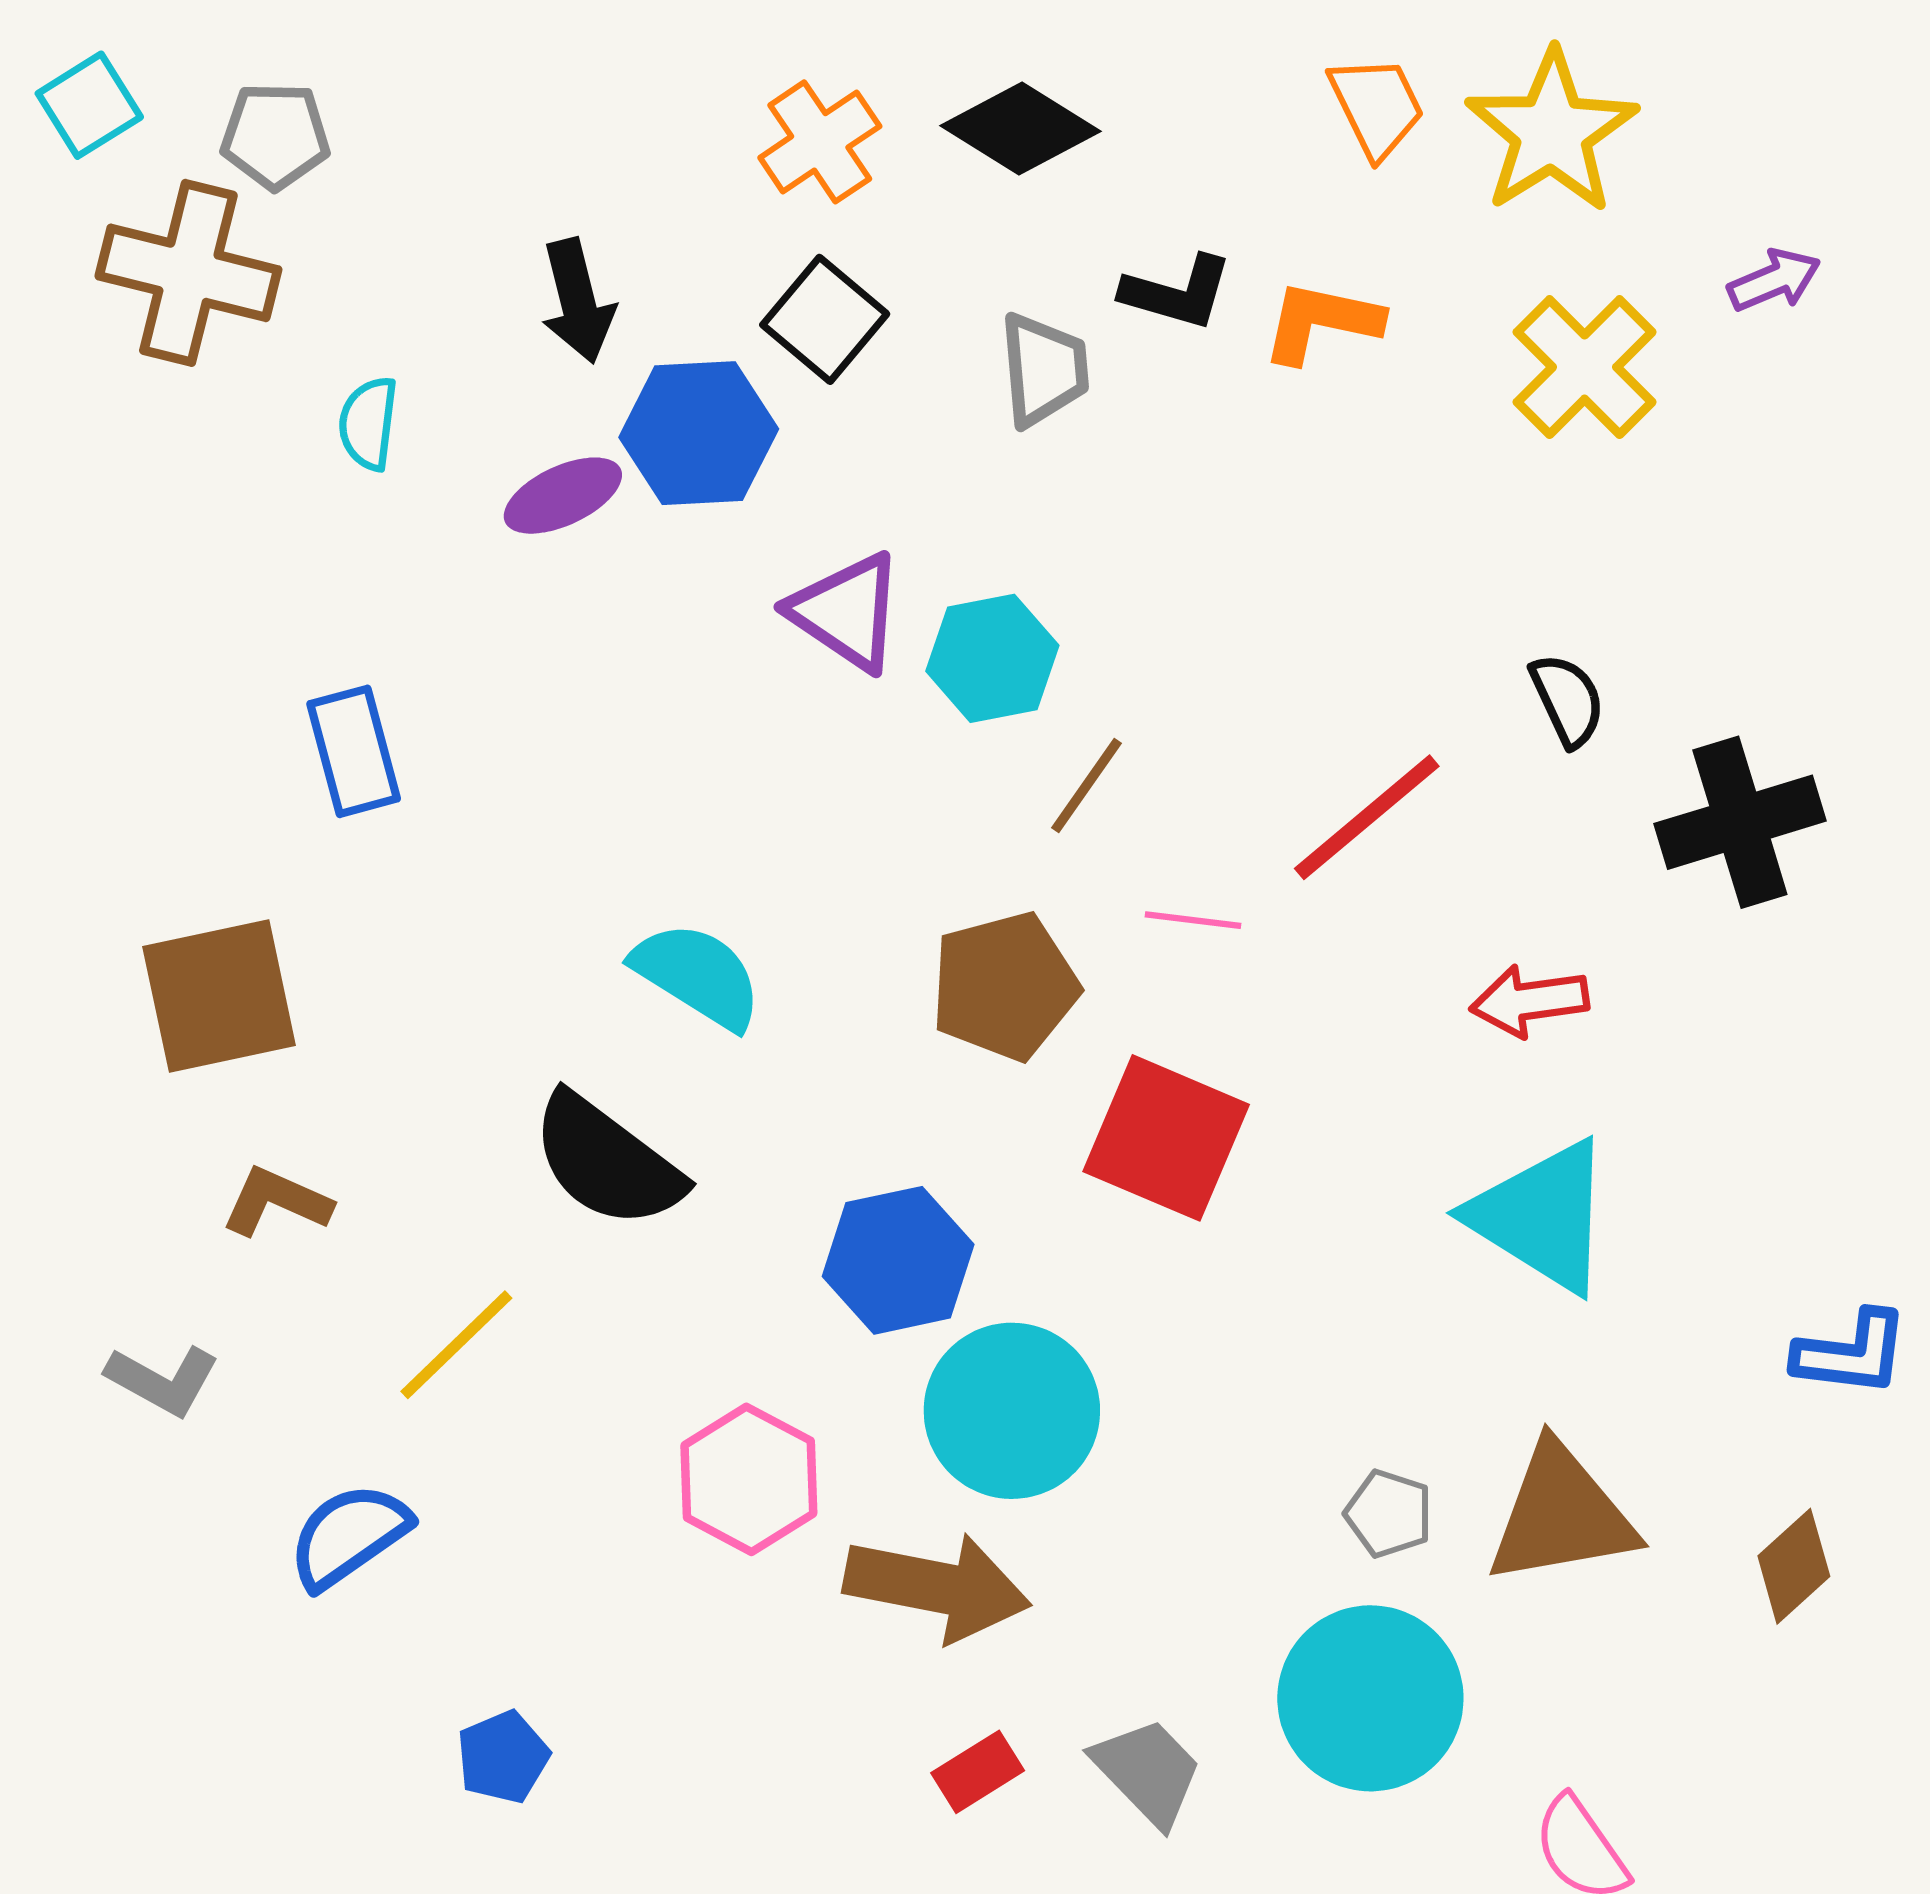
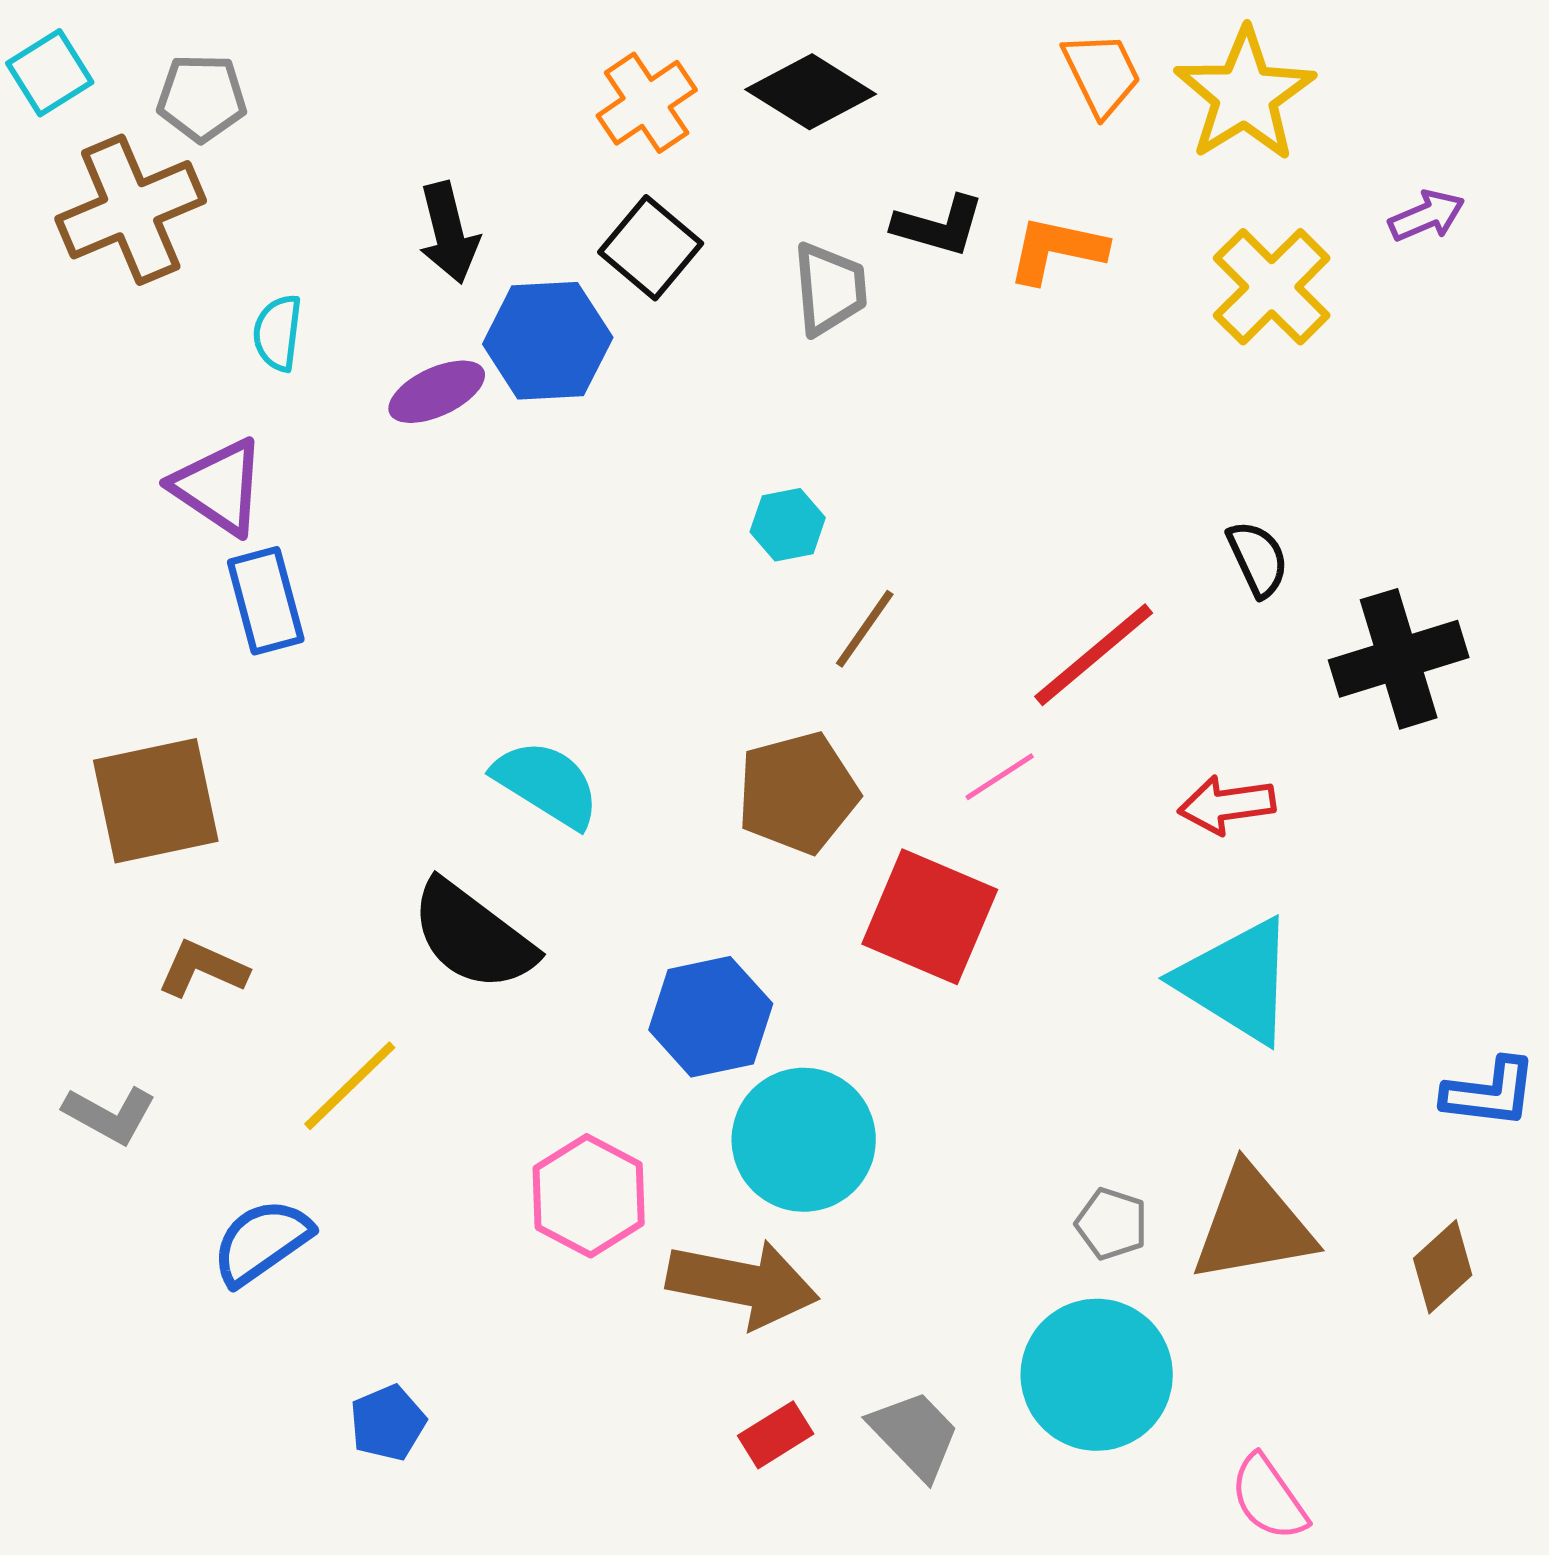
brown cross: (188, 273) -> (131, 210), turned -37
purple triangle: (847, 612) -> (219, 487), moved
cyan hexagon: (992, 658) -> (788, 525), size x0.7
pink line: (1193, 920) -> (1000, 777), moved, turned -40

